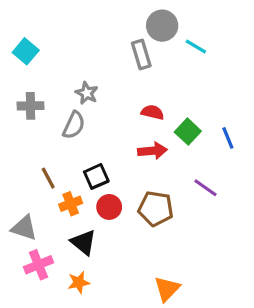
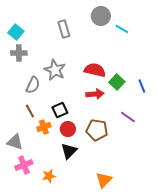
gray rectangle: (141, 54) -> (64, 29), moved
gray star: (87, 93) -> (55, 70), moved, size x1.5
gray cross: (30, 106) -> (19, 53), moved
red semicircle: (152, 112) -> (95, 70), size x1.5
gray semicircle: (74, 125) -> (33, 85), moved
black triangle: (83, 242) -> (69, 151), moved, turned 36

